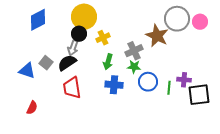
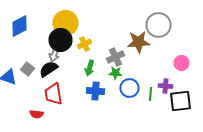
pink circle: (200, 22) -> (182, 63), moved
black circle: (79, 34) -> (60, 40), size x1.5
brown star: (157, 36) -> (138, 42), turned -30
red semicircle: (32, 108) -> (36, 114), moved, turned 72

